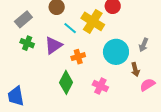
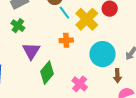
cyan line: (70, 28) -> (64, 13), moved
purple triangle: (53, 45) -> (31, 51), moved, turned -36
orange cross: (78, 57) -> (66, 40), moved

